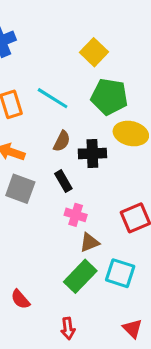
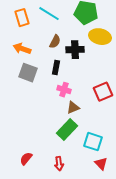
black rectangle: (63, 181) -> (56, 68), turned 40
cyan square: (120, 273) -> (93, 142), moved
red semicircle: (20, 299) -> (26, 159), moved, turned 80

